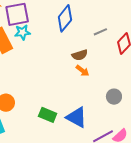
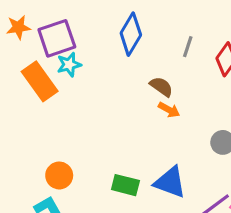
gray line: (100, 32) -> (188, 47), turned -40
brown semicircle: (80, 55) -> (161, 87), turned -119

